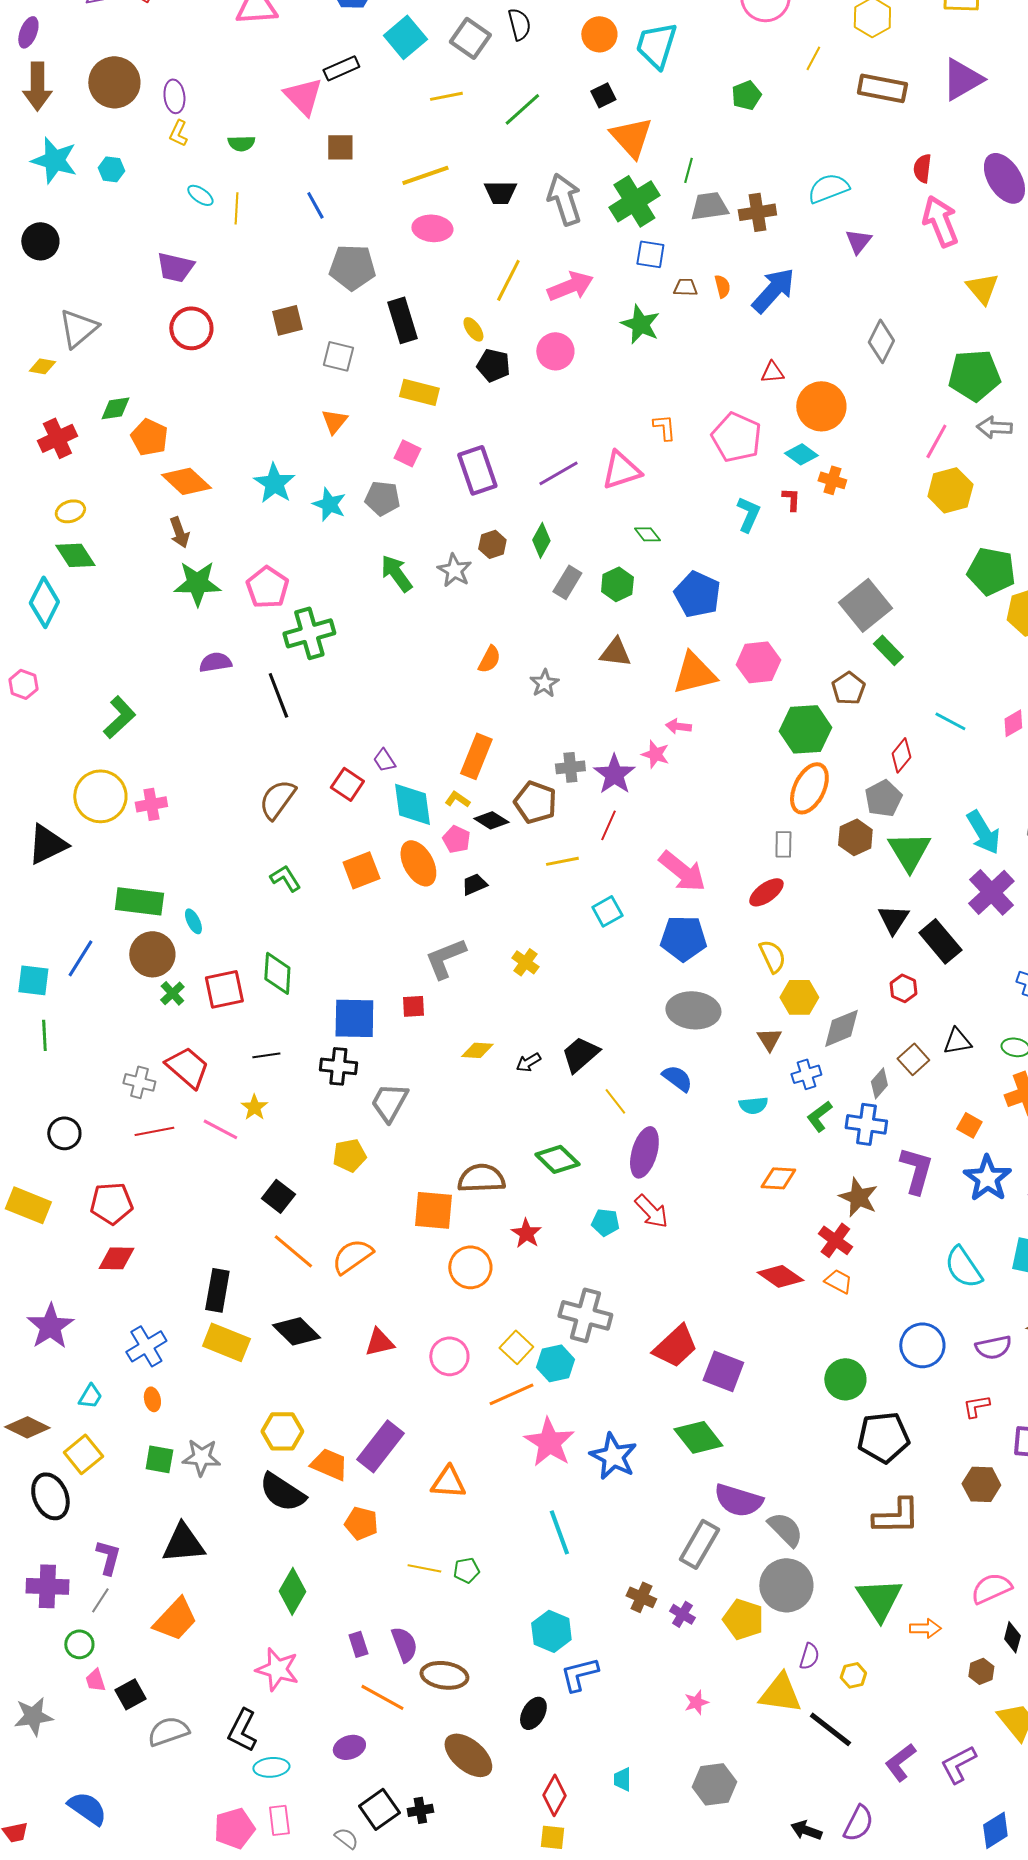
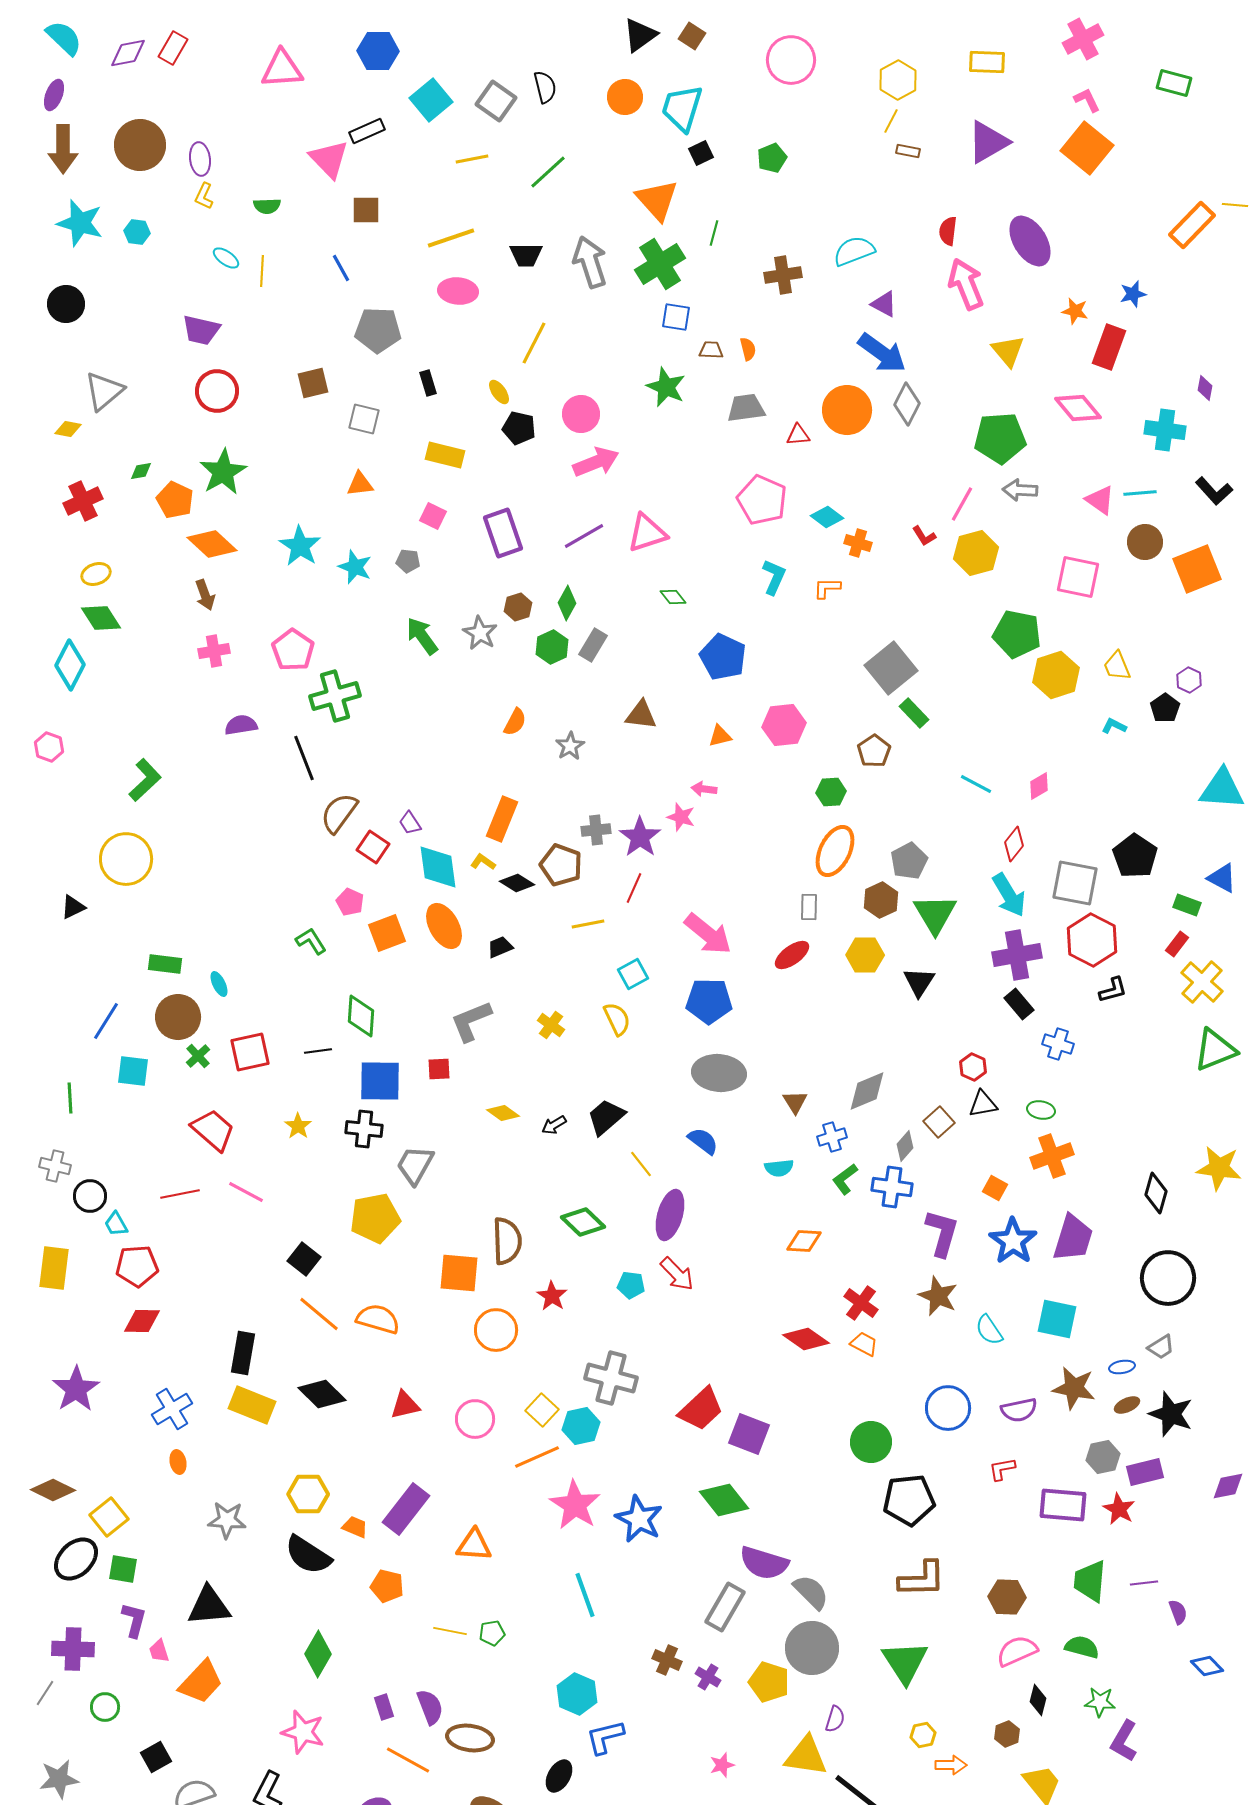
yellow line: (813, 58) -> (891, 121), moved
brown rectangle: (882, 88) -> (908, 151), size x0.5
black square: (603, 95) -> (701, 153), moved
gray trapezoid: (709, 206) -> (746, 408), moved
purple triangle: (858, 241) -> (884, 304), turned -40
pink arrow: (570, 286) -> (596, 462), moved
blue arrow: (773, 290) -> (882, 353), moved, turned 84
black rectangle: (402, 320) -> (428, 383), size x0.6
orange circle: (821, 406) -> (847, 410), moved
green diamond: (115, 408) -> (141, 471), size x0.7
orange triangle: (334, 421) -> (360, 484), turned 44
orange L-shape: (664, 427) -> (827, 588), moved, turned -84
gray pentagon: (382, 498) -> (408, 561), size x0.7
red L-shape: (791, 499) -> (924, 536), moved, turned 145
green star: (197, 583) -> (223, 472), moved, turned -30
green hexagon: (617, 584) -> (552, 647), moved
orange triangle: (694, 673) -> (720, 736), size x0.5
green hexagon: (805, 729) -> (831, 792), size x0.6
red diamond: (901, 755) -> (1014, 844), moved
brown semicircle: (277, 799) -> (339, 813), moved
pink cross: (151, 804) -> (214, 651), moved
pink pentagon: (456, 839) -> (350, 902), moved
black triangle: (47, 844) -> (73, 907), size x0.6
purple cross: (991, 892) -> (1017, 955), turned 33
green rectangle: (139, 901) -> (165, 964), size x0.7
black rectangle: (940, 941) -> (1019, 1004), moved, size x0.7
yellow semicircle: (772, 956) -> (617, 1019), moved
green diamond: (277, 973) -> (361, 1016), moved
cyan square: (33, 980) -> (133, 1071), moved
red hexagon: (903, 988) -> (973, 1067), moved
yellow hexagon: (799, 997) -> (865, 955), moved
yellow diamond: (477, 1050) -> (503, 1113), turned 32
black line: (266, 1055) -> (318, 1051), moved
gray cross: (139, 1082) -> (55, 1166), moved
yellow star: (254, 1107) -> (298, 1126), moved
yellow pentagon: (349, 1155) -> (375, 1218), size x1.5
brown semicircle: (481, 1178) -> (507, 1241), turned 90
brown star: (858, 1197) -> (938, 1296), moved
yellow rectangle: (28, 1205) -> (54, 1268), turned 75
orange semicircle: (352, 1256) -> (378, 1319), turned 51
cyan semicircle: (963, 1267) -> (989, 1330), size x0.7
cyan trapezoid: (90, 1396) -> (116, 1224), moved, turned 120
green square: (159, 1459) -> (123, 1569), moved
orange trapezoid: (329, 1464) -> (355, 1527), size x0.7
brown hexagon: (981, 1484) -> (1007, 1597), moved
black ellipse: (50, 1496) -> (76, 1559), turned 69
gray line: (100, 1600) -> (45, 1693), moved
orange arrow: (925, 1628) -> (951, 1765), moved
yellow hexagon: (853, 1675) -> (923, 1735), moved
pink trapezoid: (95, 1680) -> (159, 1651), moved

